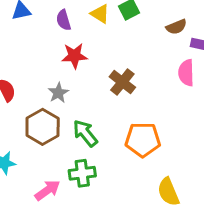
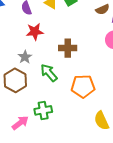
brown cross: (122, 82) -> (68, 48), turned -36
green arrow: (85, 133) -> (49, 73), moved

